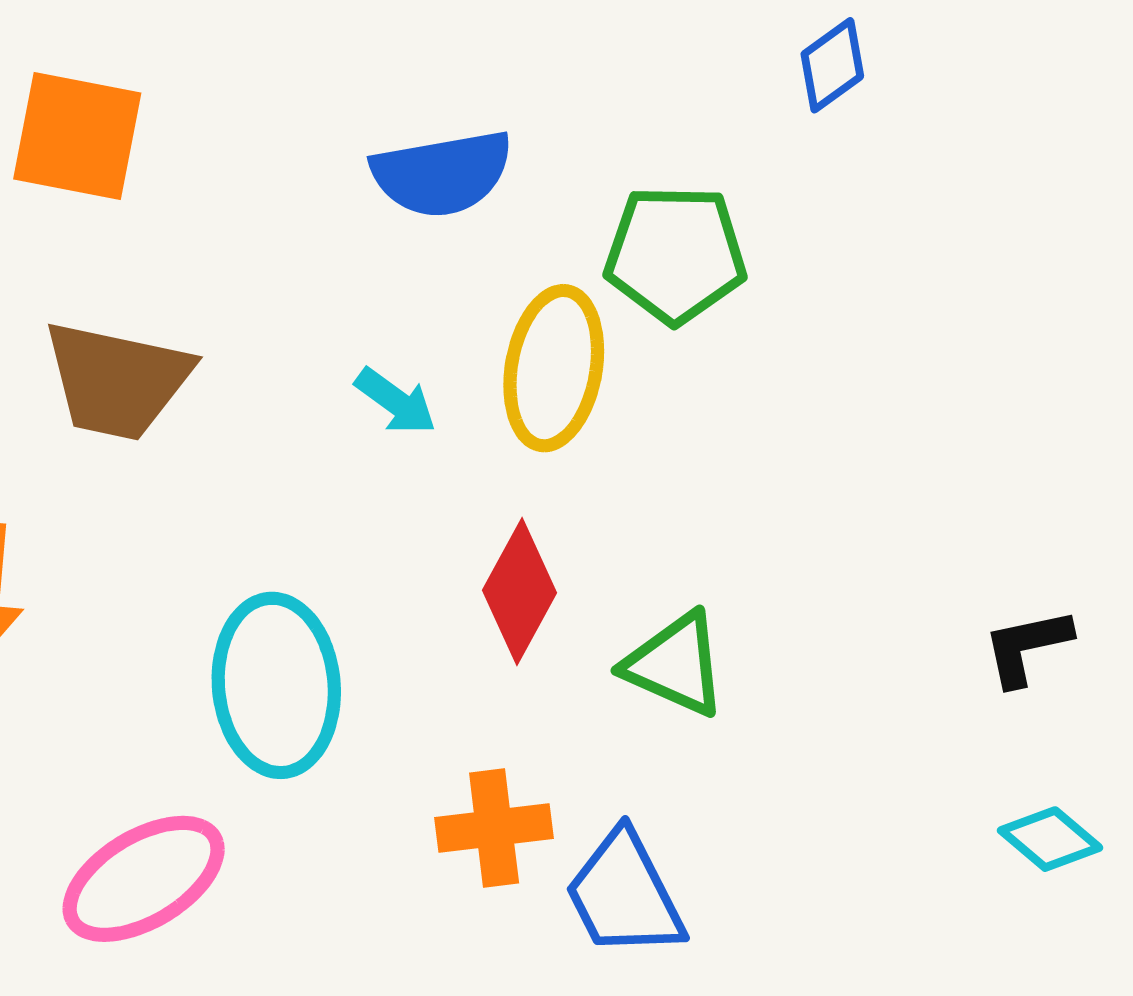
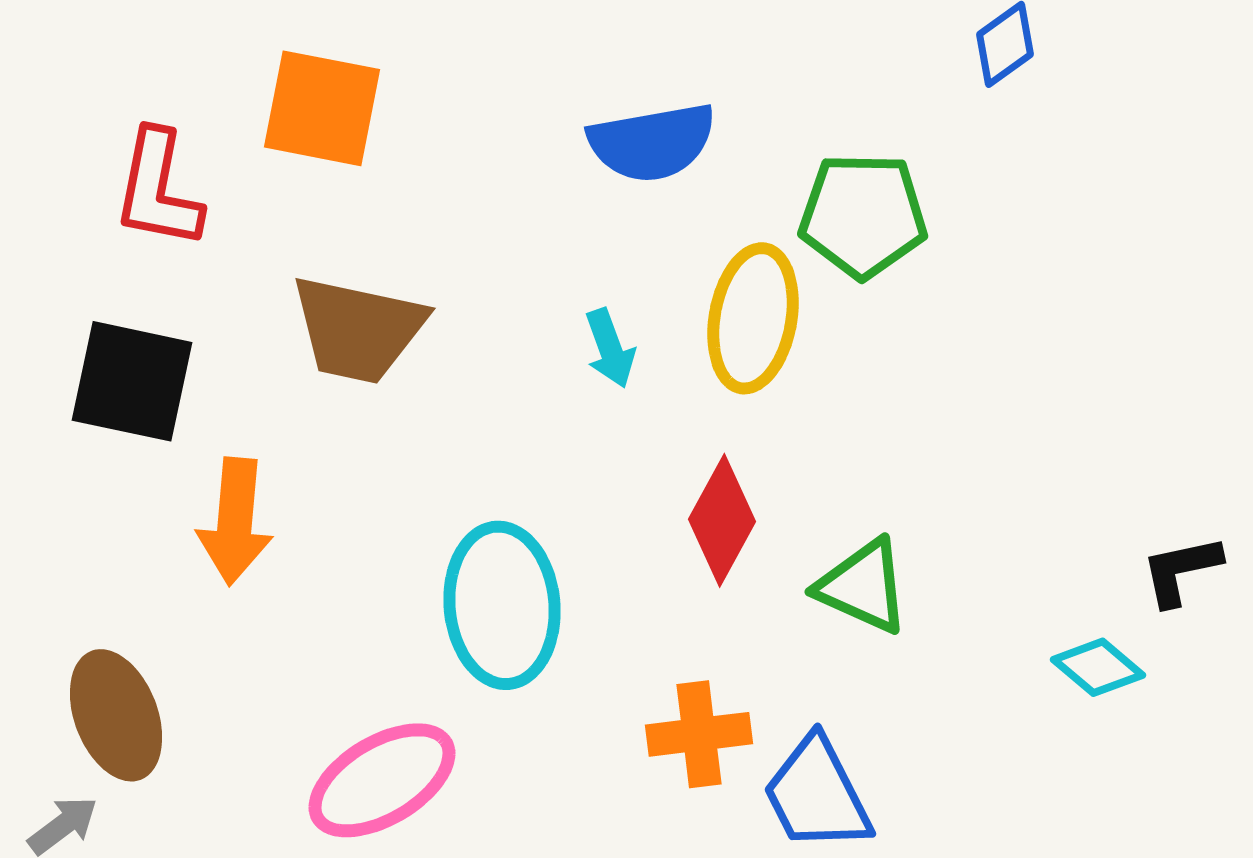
cyan arrow: (396, 401) -> (610, 348), turned 34
cyan diamond: (1050, 839) -> (1098, 667), moved

